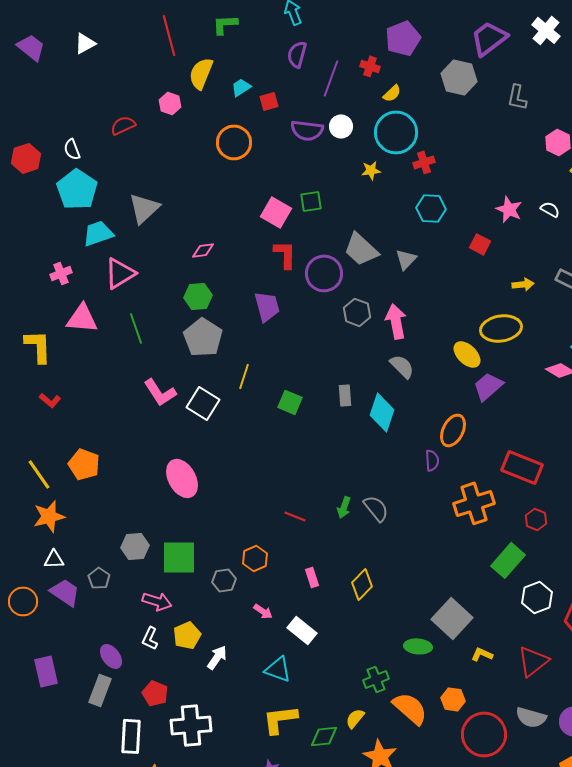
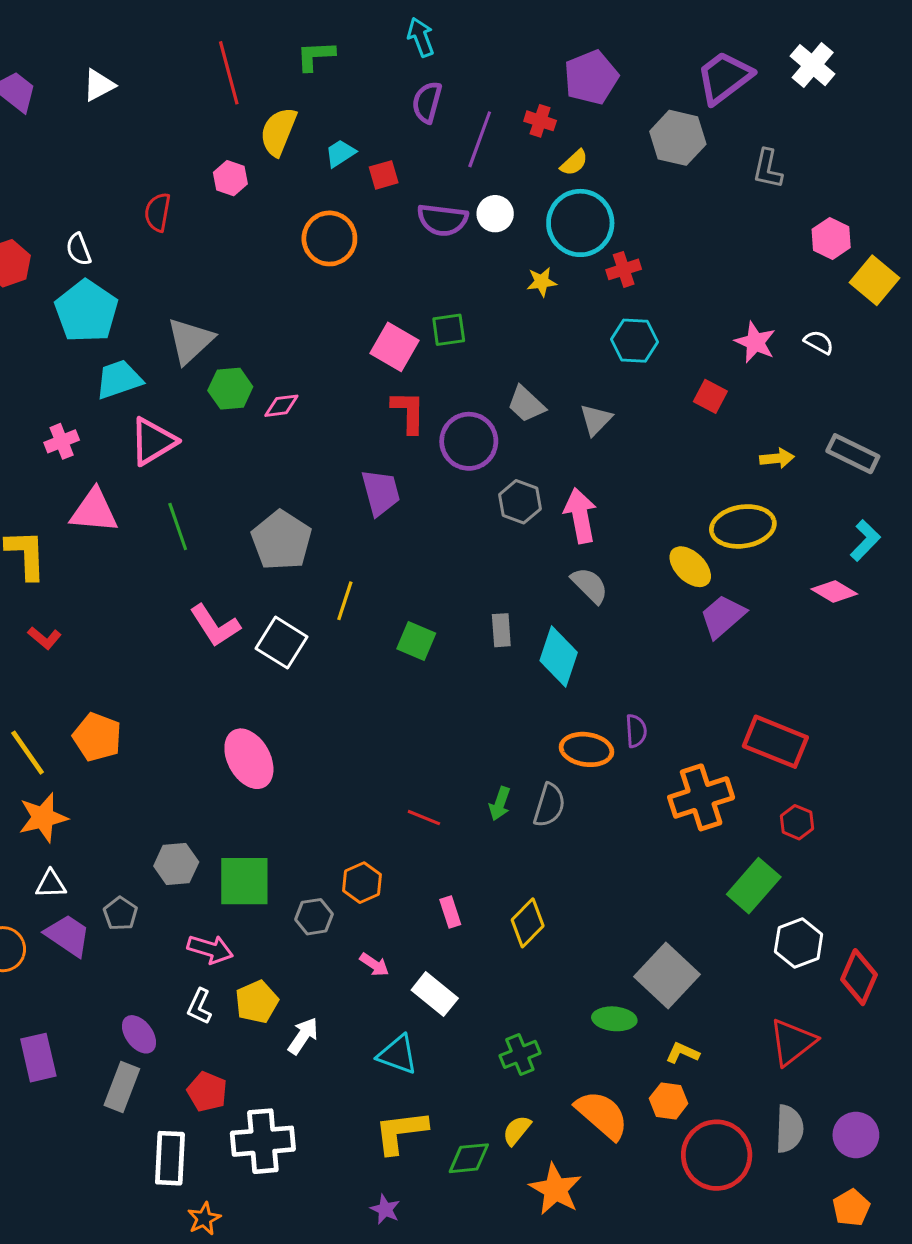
red semicircle: (123, 125) -> (158, 212), turned -55
gray trapezoid: (361, 249) -> (526, 404), size x0.7
green hexagon: (198, 296) -> (230, 389), moved
orange ellipse: (453, 430) -> (586, 749), moved, turned 72
gray semicircle: (376, 508) -> (549, 805), turned 56
yellow L-shape: (482, 654) -> (682, 1053), moved
green cross: (376, 679) -> (520, 1054), moved
gray semicircle: (531, 717) -> (789, 1129), turned -104

